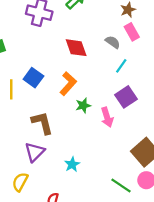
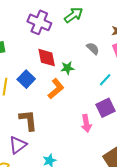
gray semicircle: (113, 42) -> (93, 49), moved
red diamond: (76, 48) -> (47, 58), moved
green star: (83, 105) -> (67, 68), moved

